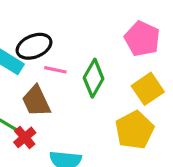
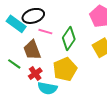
yellow pentagon: (134, 130) -> (65, 69), moved
red cross: (25, 137) -> (35, 74), moved

